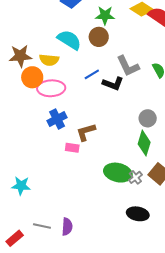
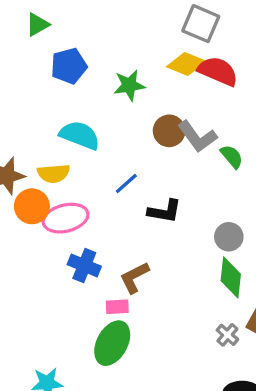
brown circle: (99, 37) -> (169, 131), moved
gray L-shape: (128, 66) -> (197, 137), moved
black L-shape: (113, 84) -> (165, 211), moved
blue cross: (57, 119) -> (84, 265), turned -30
green ellipse: (118, 173) -> (112, 343), moved, turned -64

